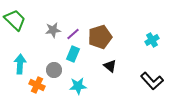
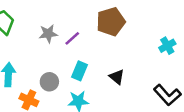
brown pentagon: (100, 37) -> (111, 22), moved
cyan rectangle: (73, 54) -> (79, 71), moved

